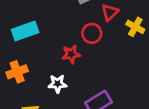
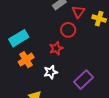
orange cross: (17, 72) -> (26, 60), moved

